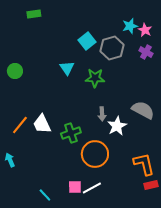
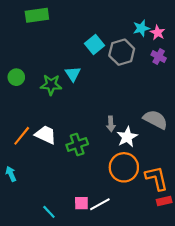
green rectangle: (34, 14) -> (37, 15), size x1.5
green star: (95, 78) -> (51, 85), moved
white trapezoid: (42, 124) -> (46, 135), turned 140
orange circle: (95, 154) -> (124, 167), moved

